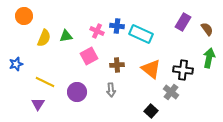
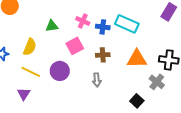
blue cross: (117, 26) -> (103, 27), moved
yellow semicircle: (44, 38) -> (30, 47), moved
orange triangle: (151, 69) -> (137, 59), turned -40
purple circle: (77, 92) -> (60, 71), moved

